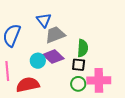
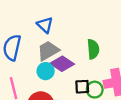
gray trapezoid: (55, 35) -> (48, 51), moved
black square: (79, 65) -> (82, 87), moved

